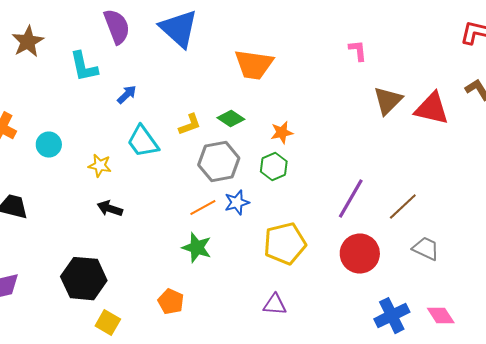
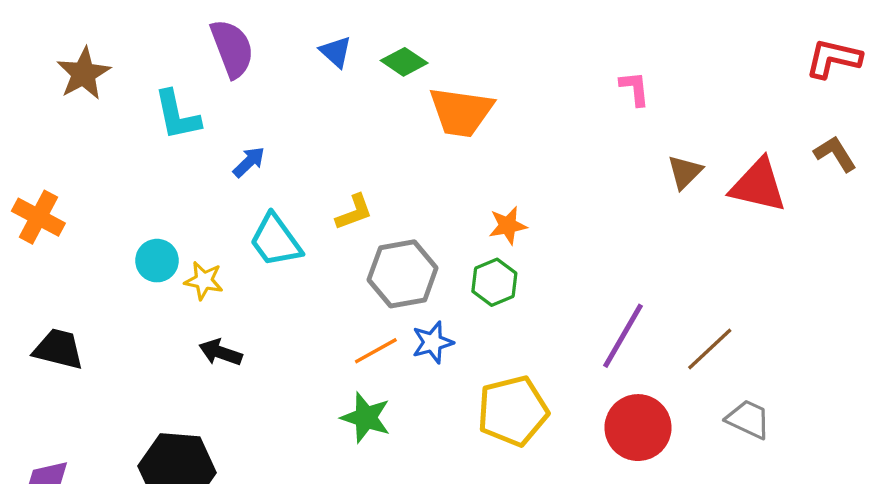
blue triangle: (179, 29) -> (336, 52), size x0.5
brown triangle: (388, 101) -> (685, 172), size x0.7
green diamond: (231, 119) -> (404, 62), moved
cyan circle: (49, 145) -> (157, 261), moved

